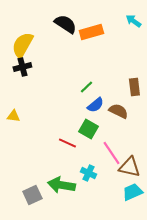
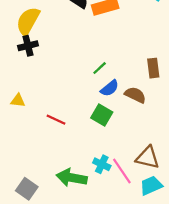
red line: (67, 143) -> (56, 120), moved
pink line: (111, 153) -> (122, 171), moved
gray square: (32, 195) -> (27, 189), moved, turned -30

